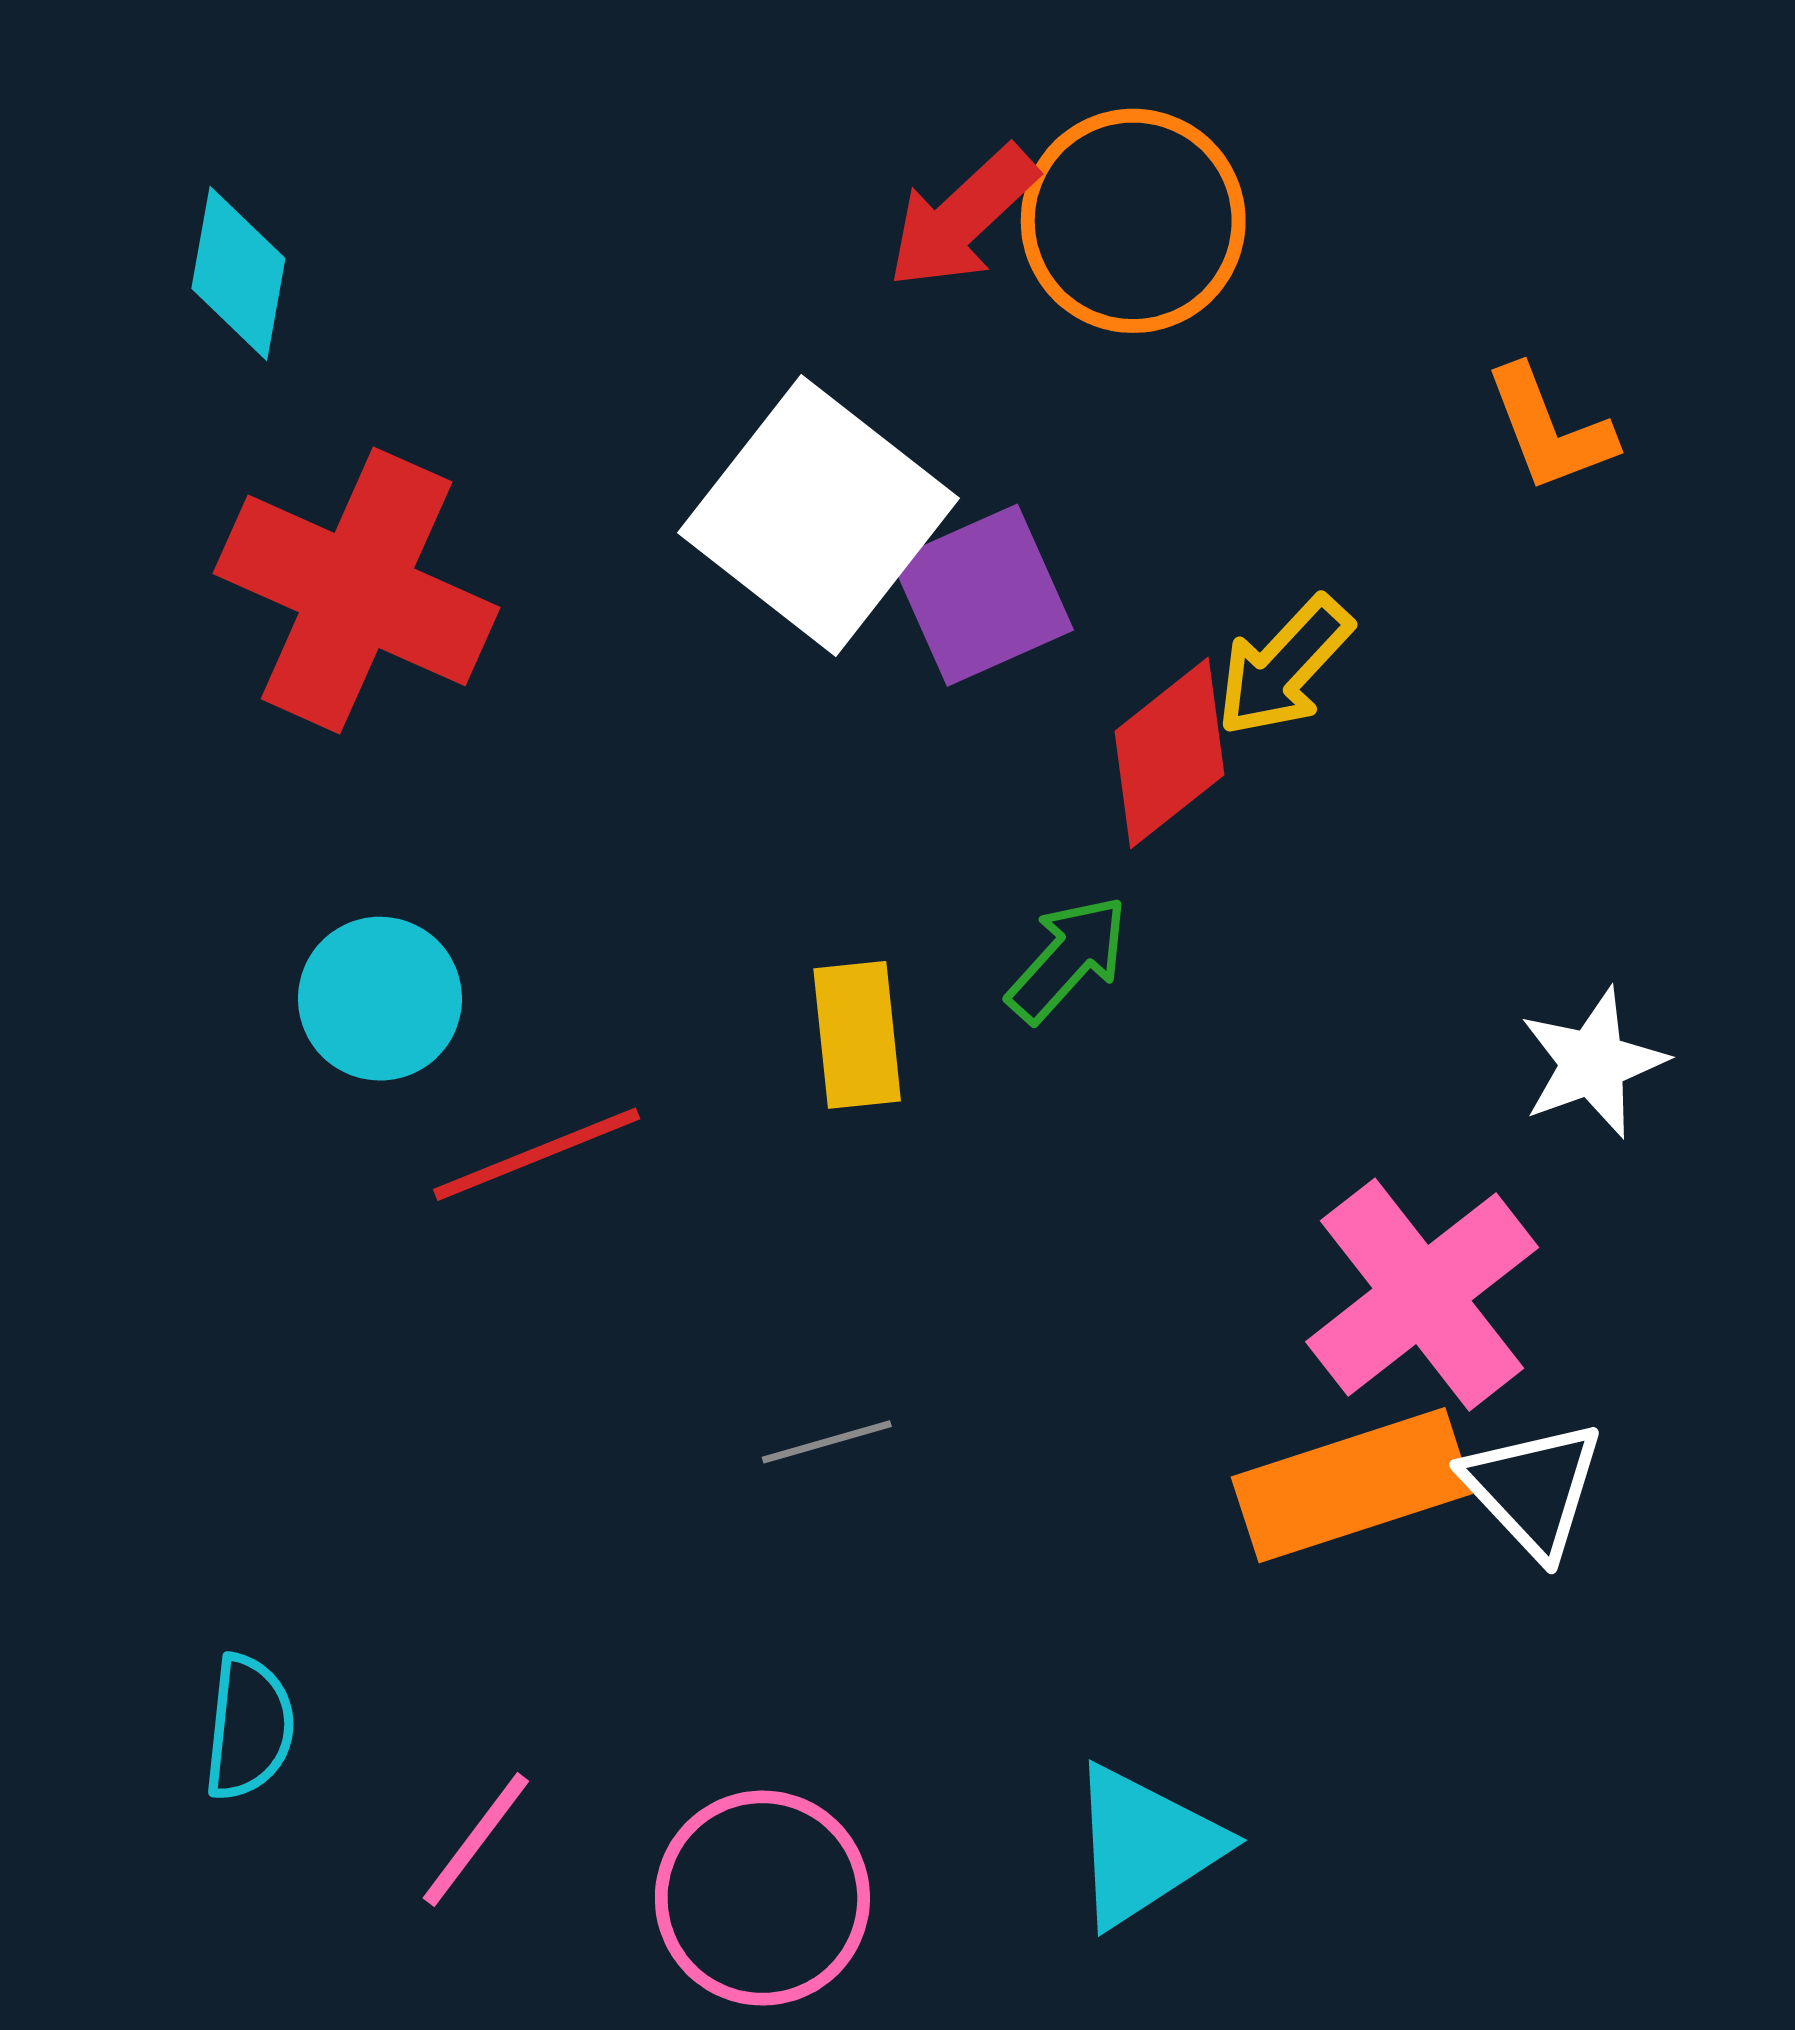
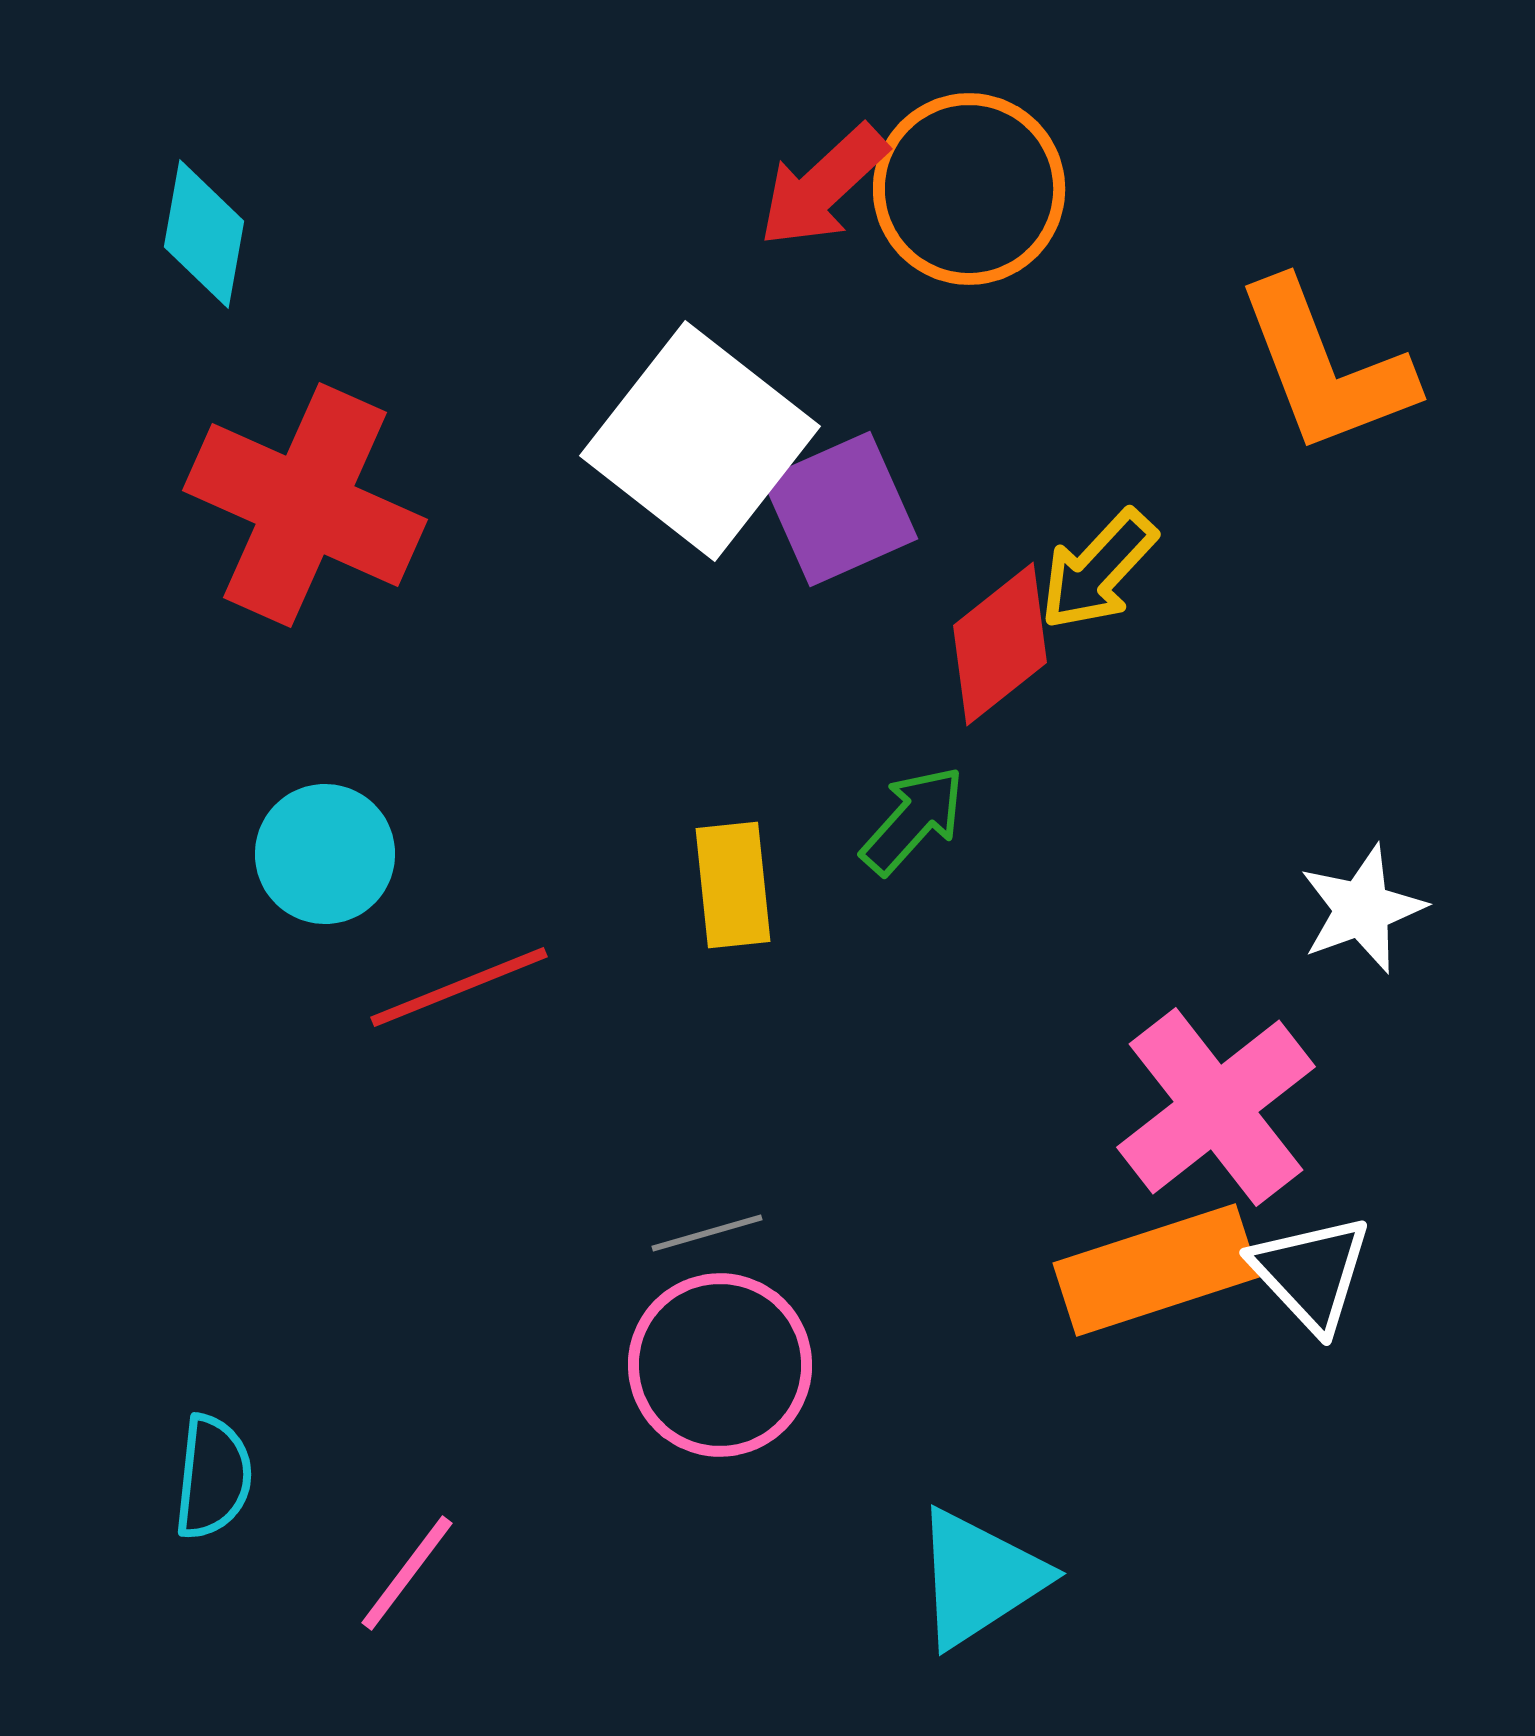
orange L-shape: (1550, 429) -> (1325, 367), size x1.6
pink circle: (762, 1898) -> (720, 1365), moved

